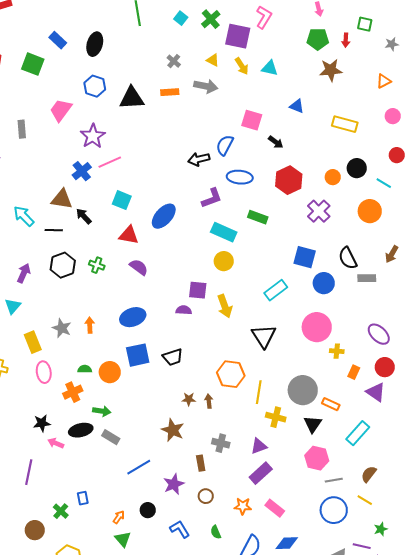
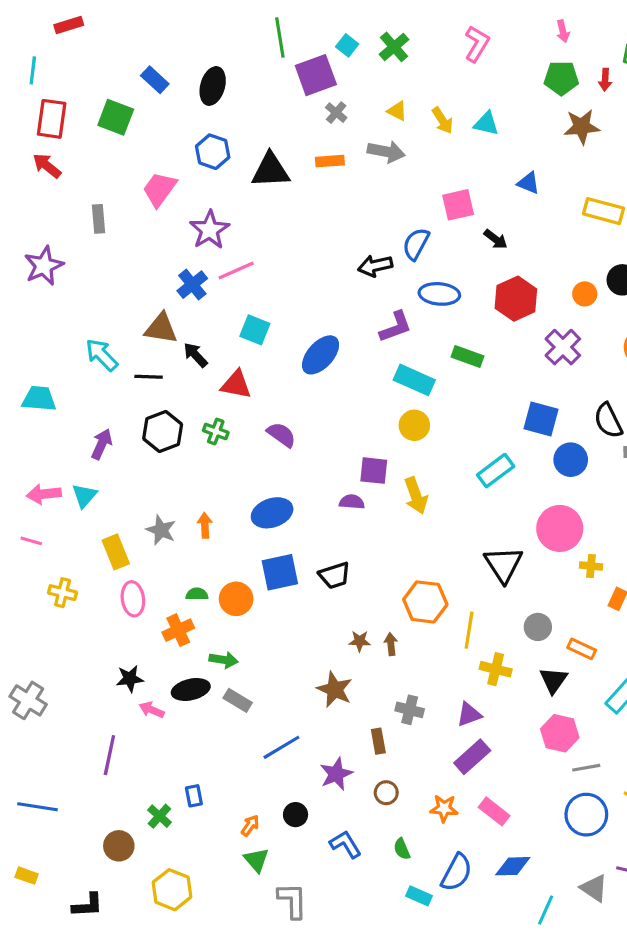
purple square: (238, 36) -> (316, 75), moved, turned -32
pink square: (252, 120) -> (458, 205), turned -30
red triangle: (129, 235) -> (236, 385), moved
black triangle: (264, 336) -> (503, 564), moved
gray circle: (303, 390) -> (538, 627), size x0.6

